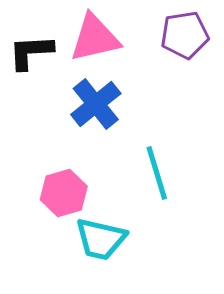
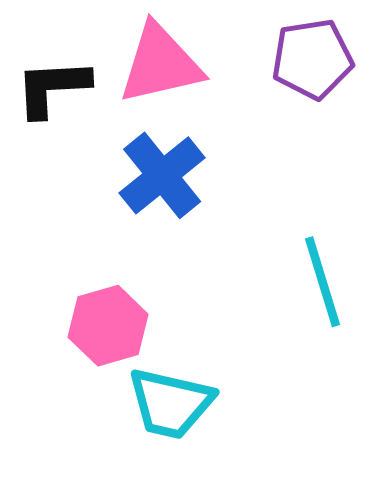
cyan line: (157, 173) -> (322, 282), moved

